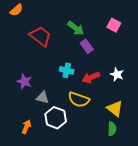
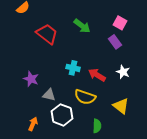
purple rectangle: (87, 46) -> (115, 42), moved
red arrow: (91, 77) -> (97, 75), turned 54
green semicircle: (112, 129) -> (97, 126), moved

